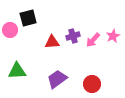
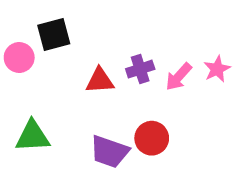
purple trapezoid: (57, 79) -> (109, 152), turned -125
red circle: (92, 84) -> (152, 138), moved

